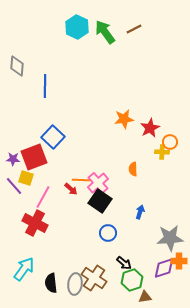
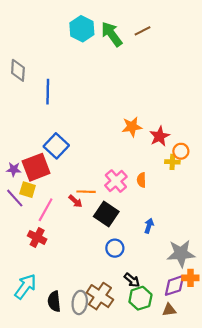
pink cross: (98, 183) -> (116, 181), moved
red cross: (35, 223) -> (37, 237), size x0.7
brown triangle: (145, 297) -> (169, 310), moved

